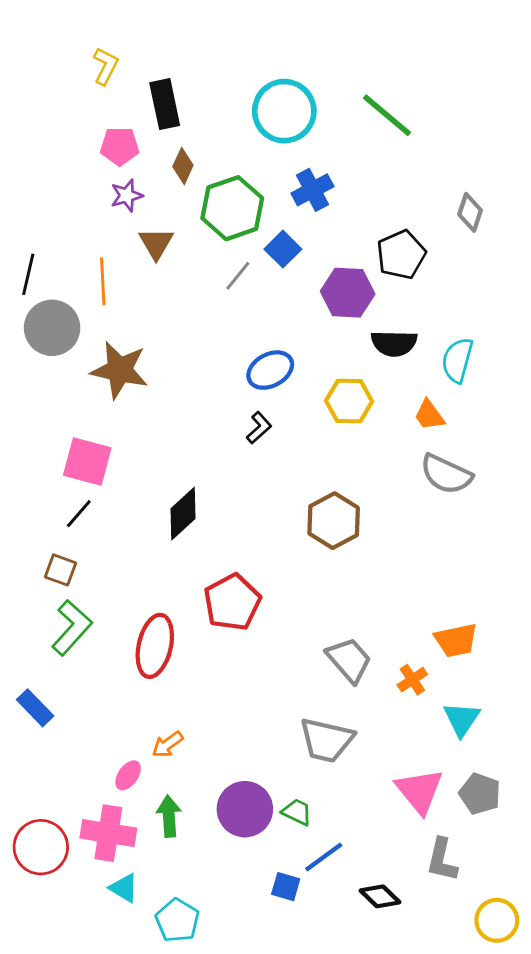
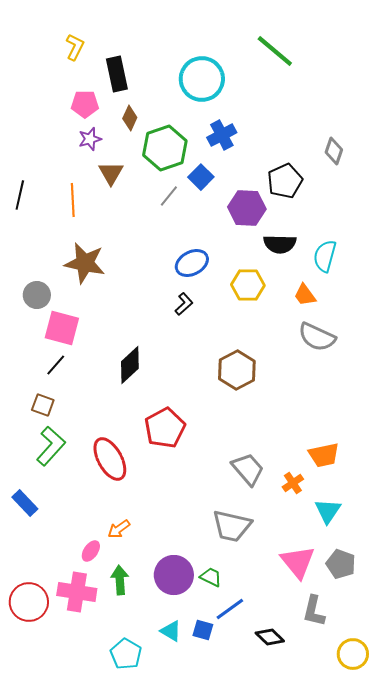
green line: (387, 115) -> (275, 51), moved
gray circle: (52, 328) -> (37, 295), moved, size x0.7
red ellipse: (155, 646) -> (110, 459), turned -42
cyan triangle: (124, 888) -> (171, 631), moved

